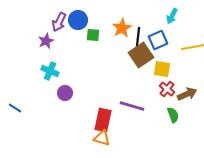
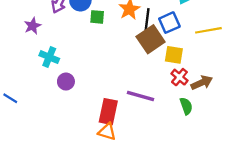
purple star: (46, 41) -> (33, 26), moved

